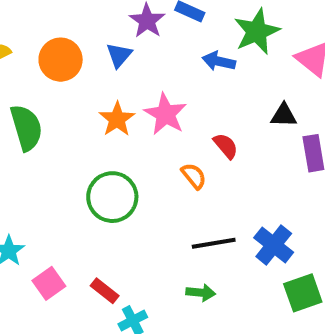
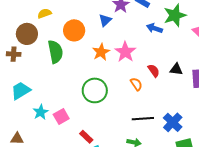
orange circle: (61, 60) -> (74, 30), moved
black triangle: (284, 115) -> (176, 69), moved
pink square: (49, 283) -> (61, 116), moved

